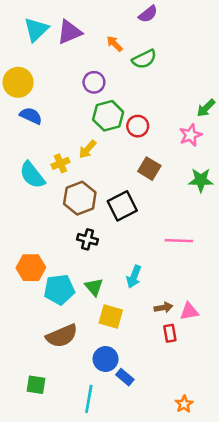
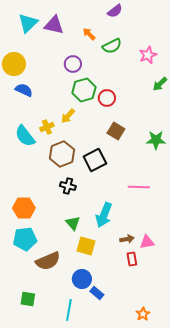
purple triangle: (70, 32) -> (54, 25), turned 35
pink star: (190, 135) -> (148, 55), moved
cyan arrow: (134, 277) -> (104, 215), size x1.4
cyan pentagon: (59, 290) -> (25, 239), moved

